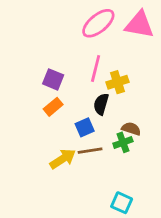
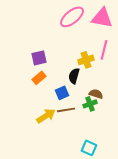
pink line: (96, 68) -> (104, 50), moved
purple square: (53, 79) -> (39, 58), turned -35

